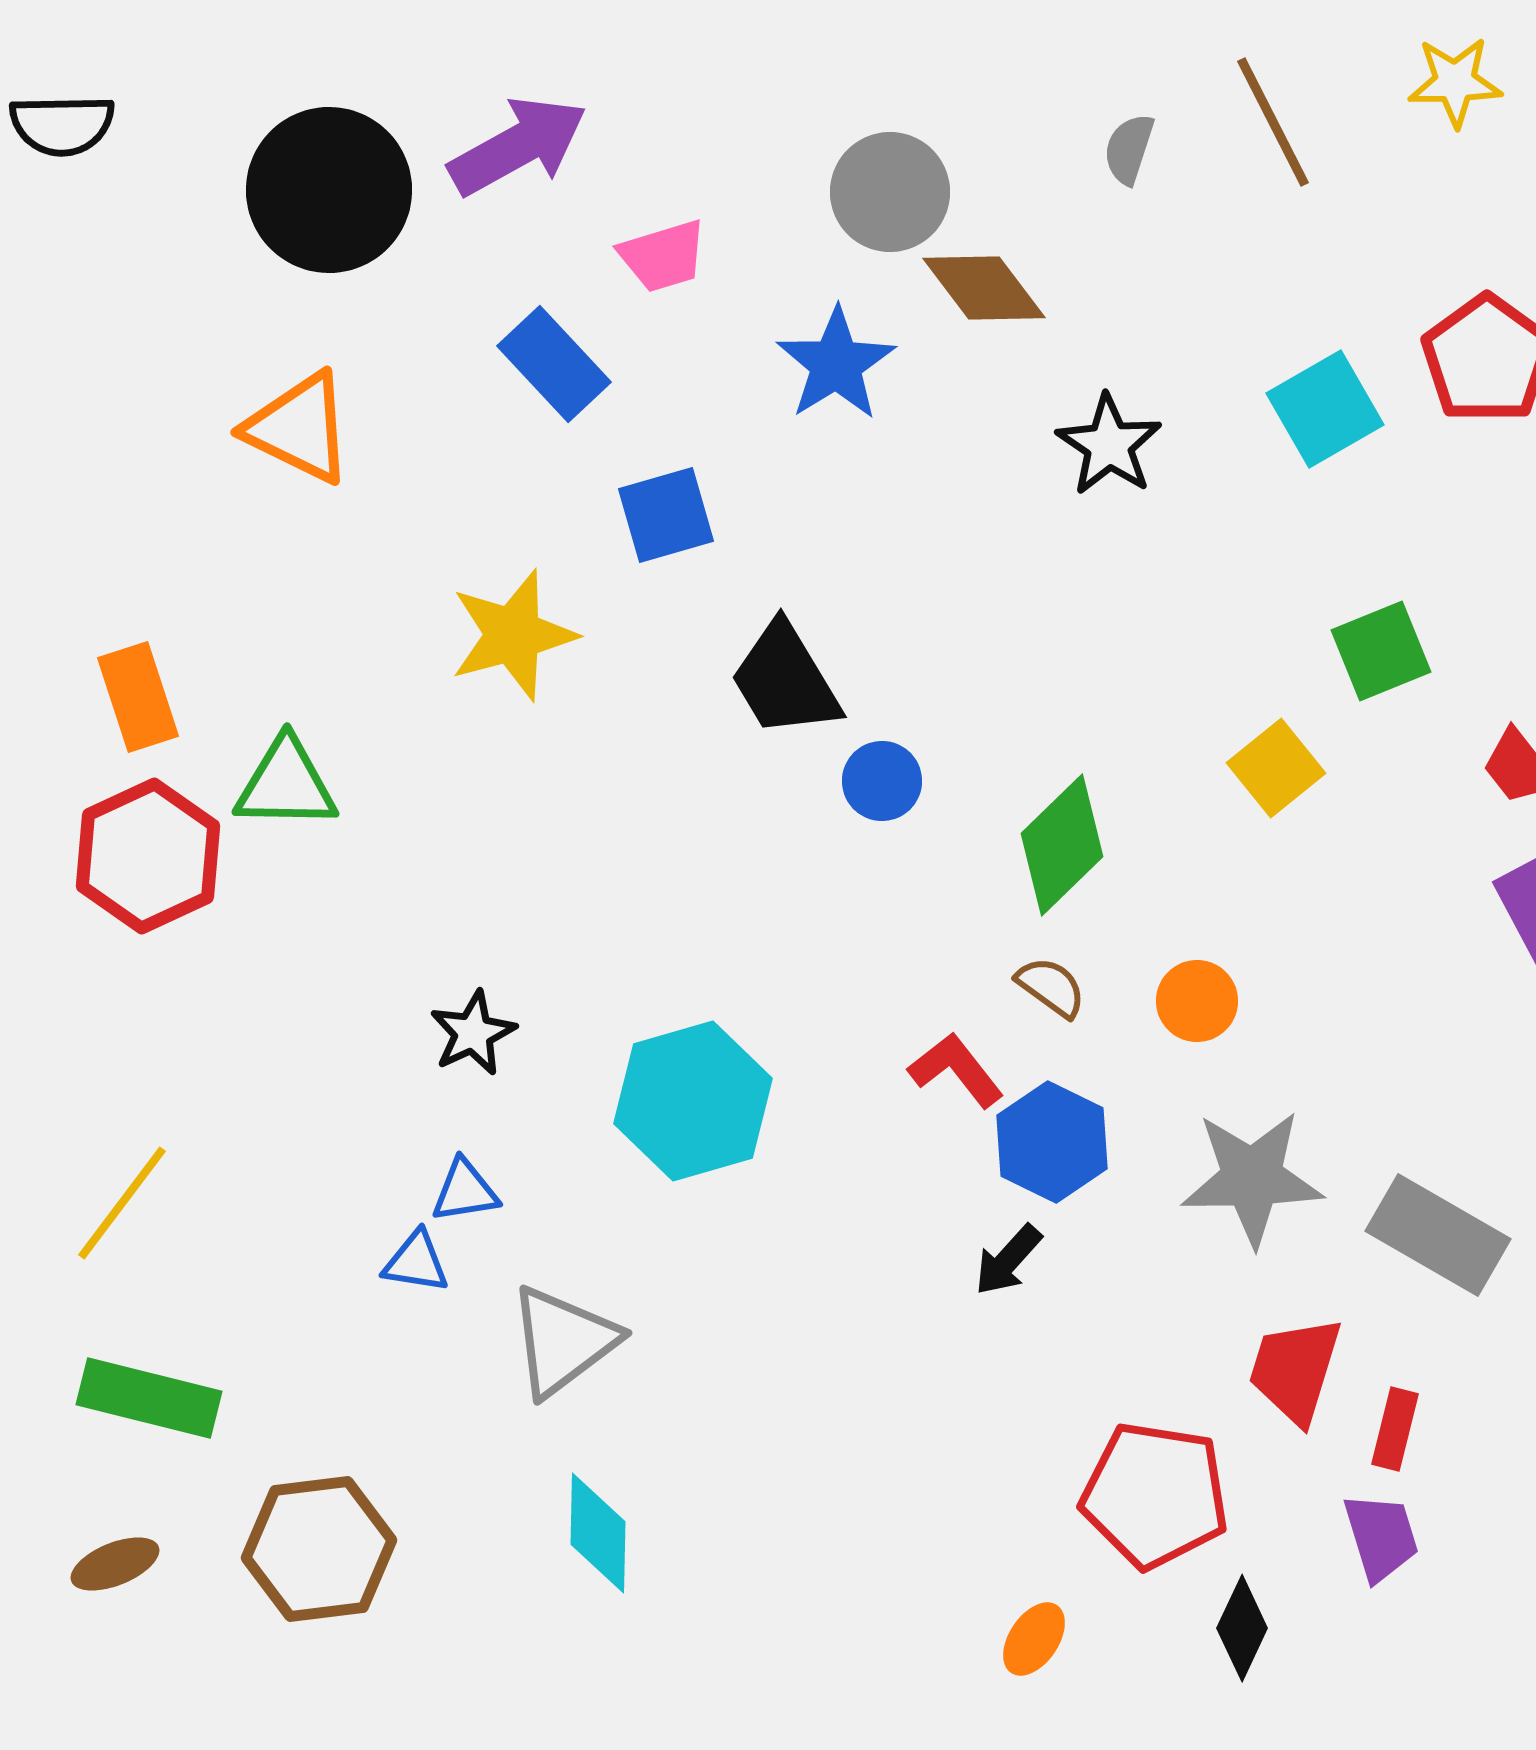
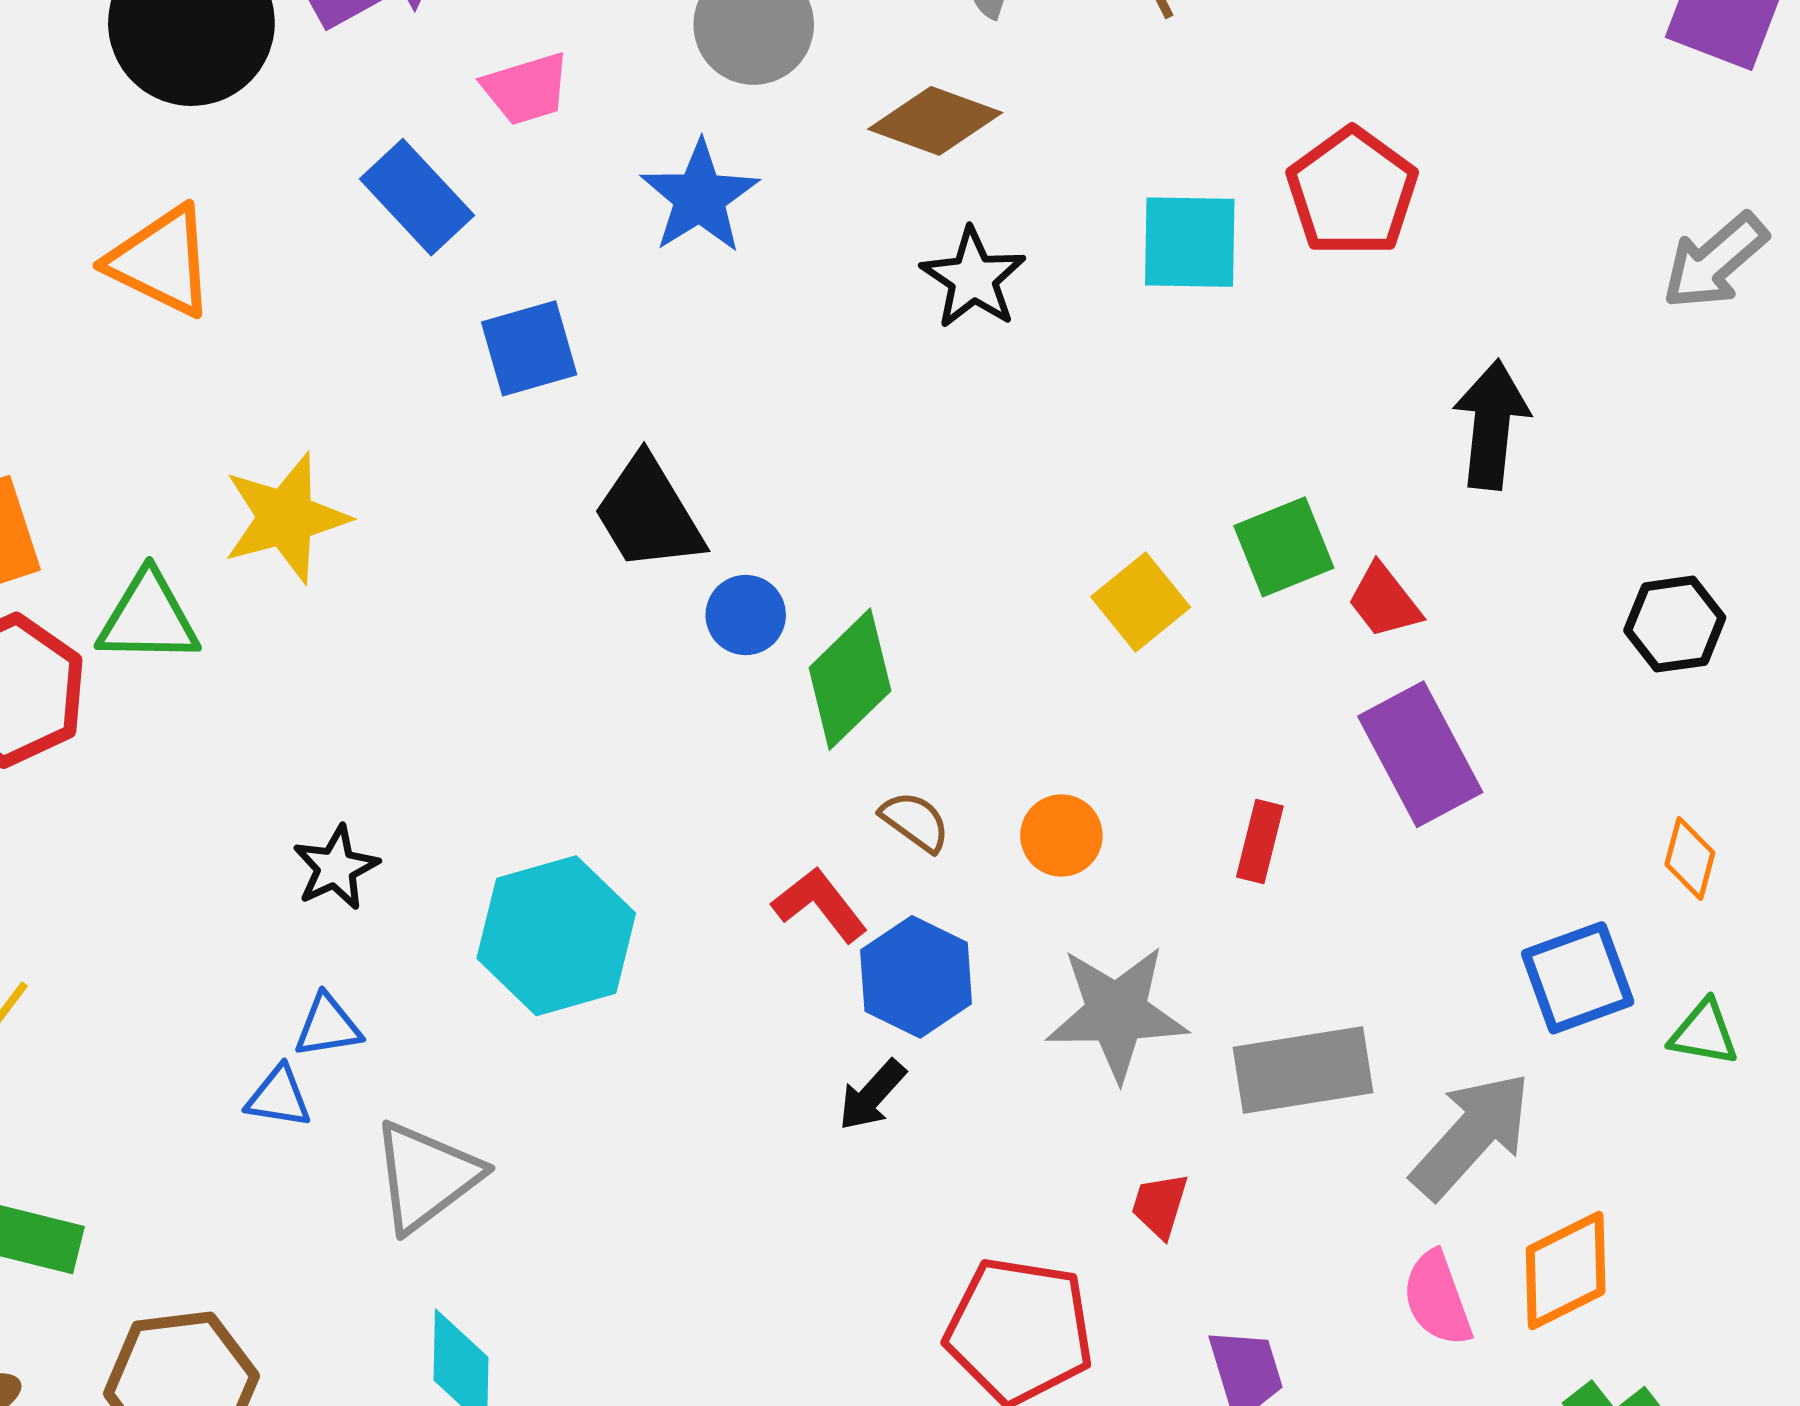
brown diamond: (984, 288) -> (935, 121), moved, turned -33
cyan square: (1325, 409) -> (1190, 242), turned 31
yellow star: (513, 635) -> (286, 518), moved
green square: (1381, 651) -> (1284, 547), moved
green diamond: (1062, 845) -> (850, 679), moved
gray rectangle: (1438, 1235) -> (1303, 1070), turned -39
red trapezoid: (1295, 1370) -> (1160, 1205), size x0.6
red rectangle: (1395, 1429) -> (1260, 842), moved

